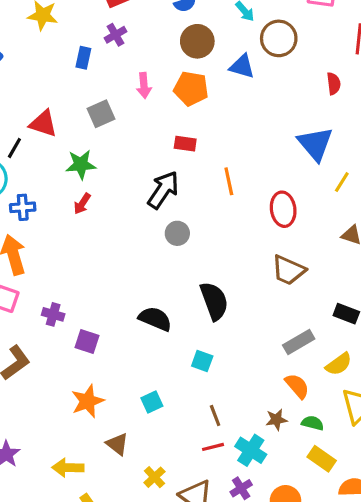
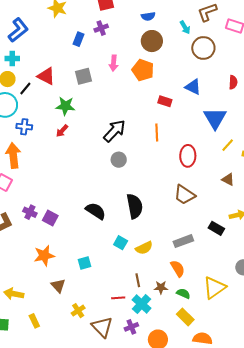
blue triangle: (242, 66) -> (193, 87), moved
red rectangle: (185, 144) -> (165, 101), moved
purple cross: (53, 314) -> (30, 212), moved
yellow semicircle: (339, 364) -> (144, 248), moved
brown line: (215, 415) -> (138, 280), moved
yellow arrow: (68, 468) -> (14, 294), moved

